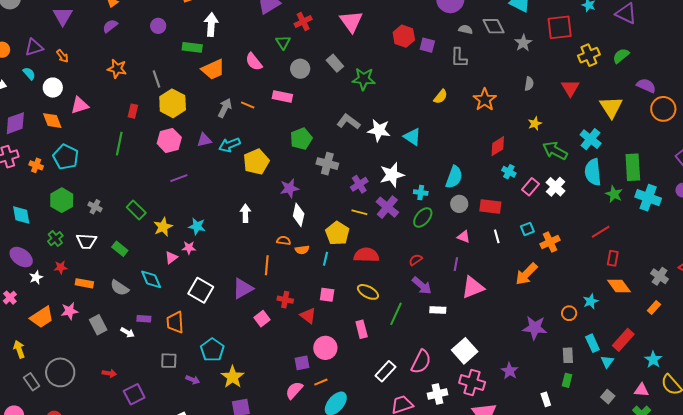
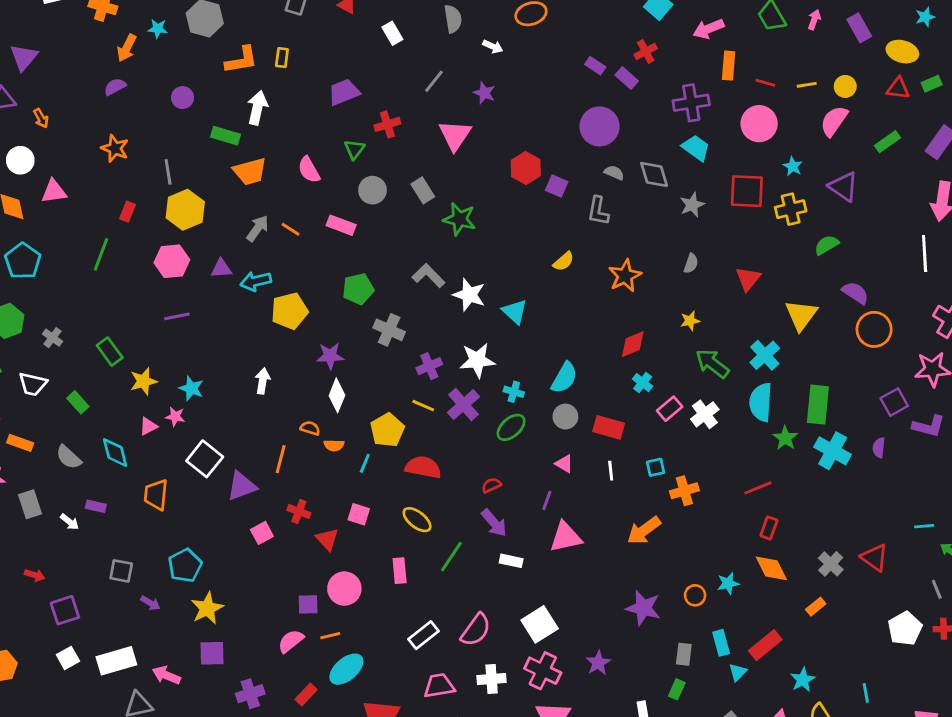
purple triangle: (63, 16) -> (24, 57), moved
yellow cross: (589, 55) -> (791, 209), moved
white square: (201, 290) -> (205, 459), moved
orange trapezoid: (175, 322) -> (156, 495), moved

